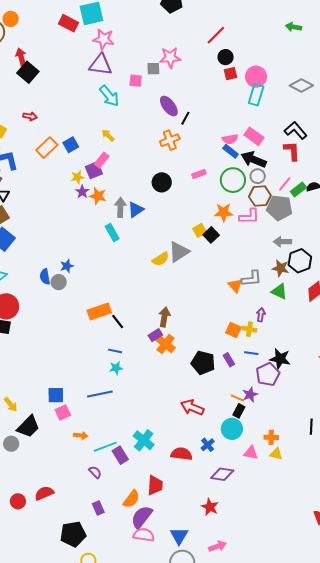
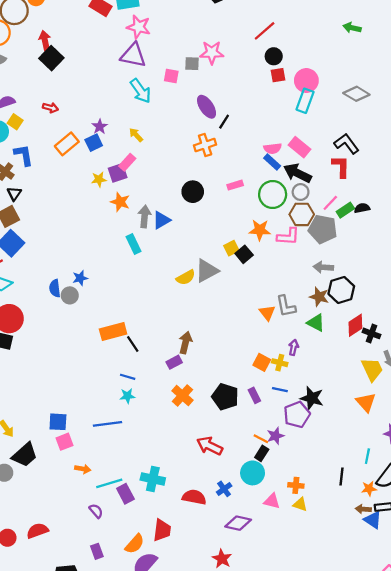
purple star: (82, 192) -> (100, 127), moved
gray L-shape: (252, 279) -> (286, 306), turned 80
orange cross: (166, 344) -> (182, 395), moved
cyan cross: (144, 440) -> (153, 479), turned -30

